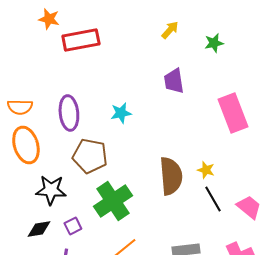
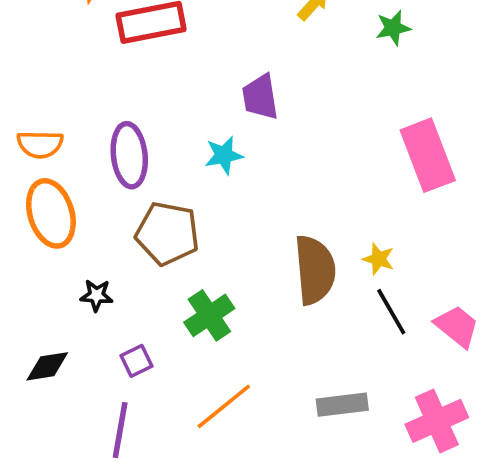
purple trapezoid: (174, 81) -> (260, 97), moved
black star: (51, 190) -> (96, 295), size x0.6
green cross: (113, 201) -> (209, 315), size x0.7
black diamond: (39, 229) -> (47, 366), moved

